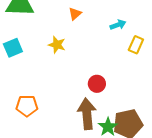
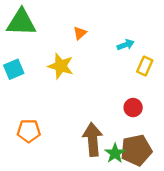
yellow star: (57, 45) -> (61, 66), size x1.4
red circle: (97, 84) -> (133, 108), moved

